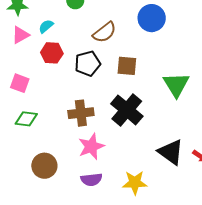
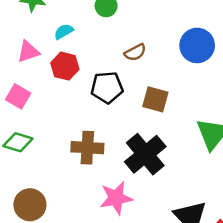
brown semicircle: (104, 32) -> (135, 52), size x0.7
pink triangle: (20, 35) -> (28, 52), moved
pink star: (91, 146) -> (116, 198), moved

